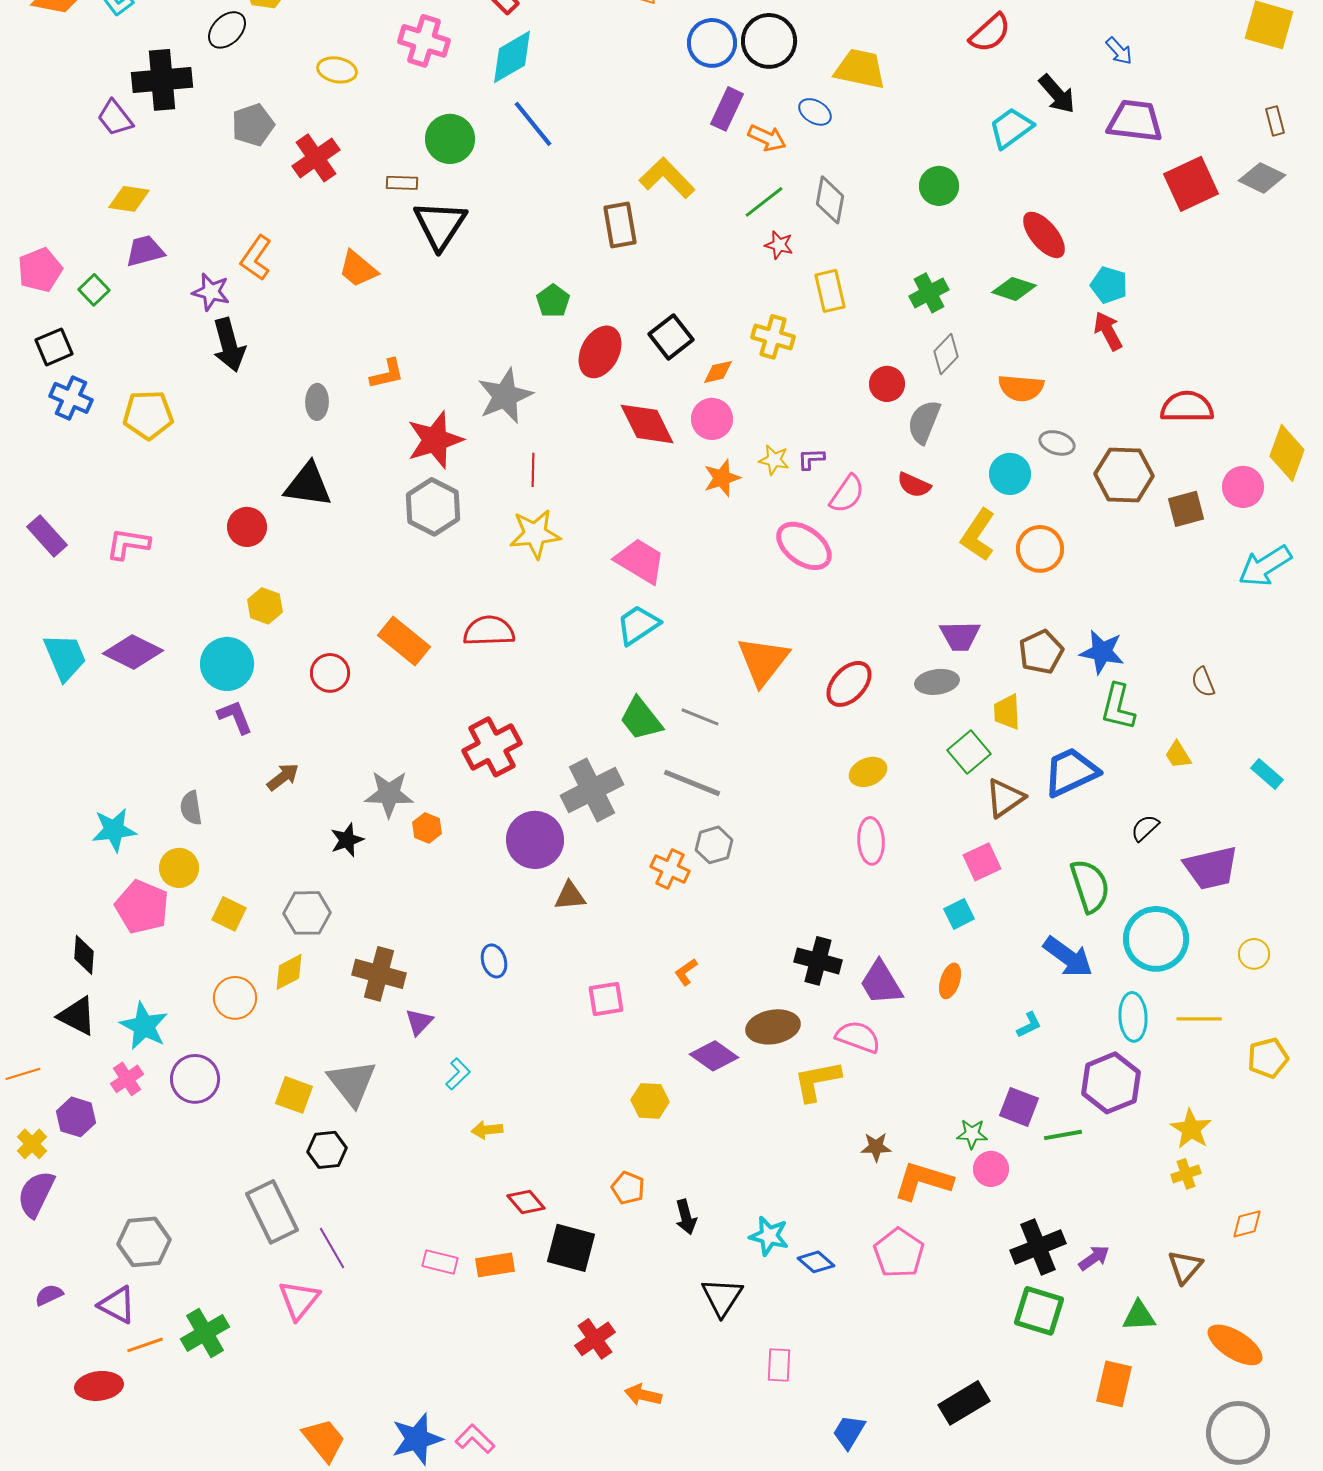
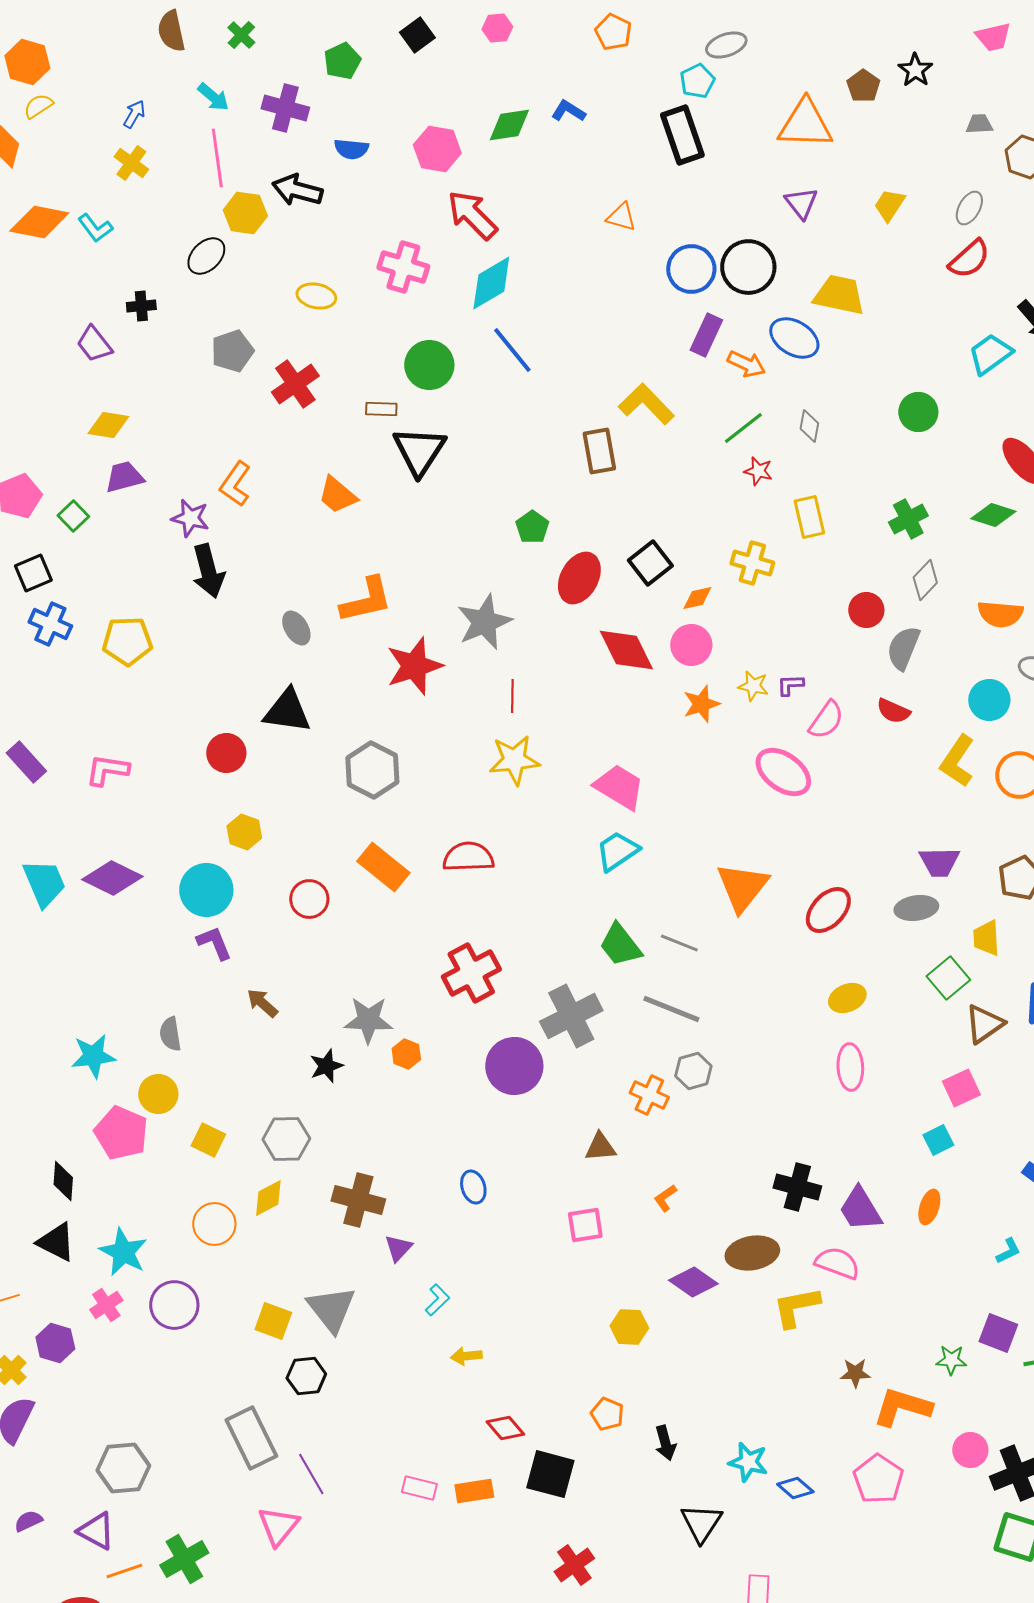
black cross: (162, 80) -> (141, 306), size x0.5
blue ellipse: (815, 112) -> (794, 338), size x1.5
gray diamond: (830, 200) -> (809, 426), size x0.7
orange L-shape: (387, 374) -> (366, 600), size x1.5
gray ellipse: (317, 402) -> (296, 628), turned -32
gray hexagon: (433, 507) -> (372, 770), moved
brown arrow: (283, 777) -> (262, 1003), turned -100
brown triangle: (570, 896) -> (600, 1147), moved
pink circle: (991, 1169) -> (970, 1450), moved

